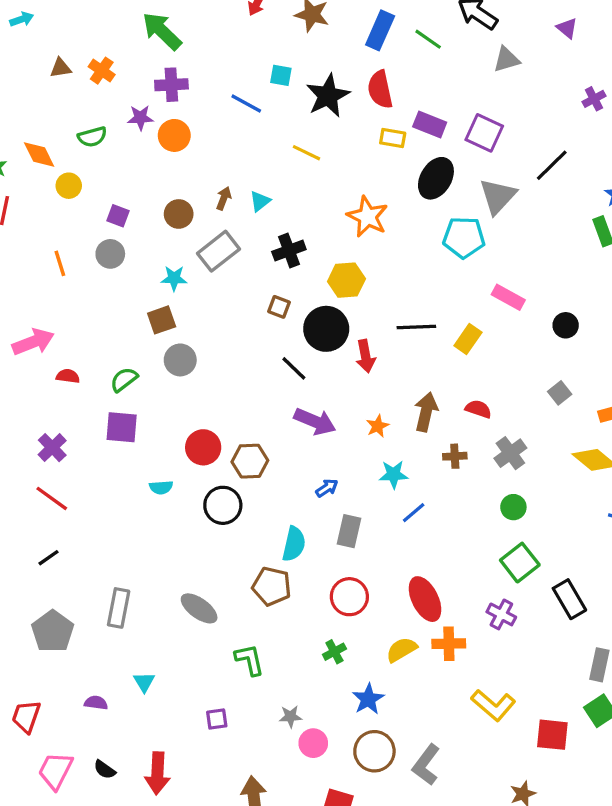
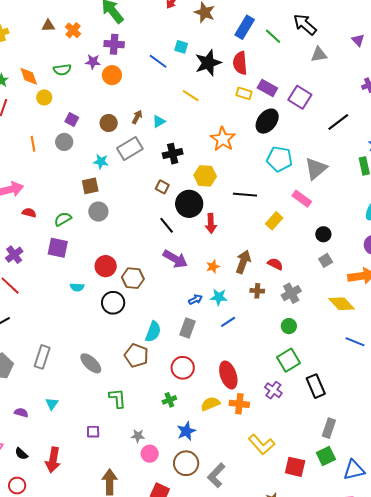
gray triangle: (498, 196) -> (316, 169), moved
black circle: (566, 325) -> (323, 234), moved
black line: (416, 327) -> (245, 195), moved
blue arrow: (327, 488) -> (196, 299), moved

